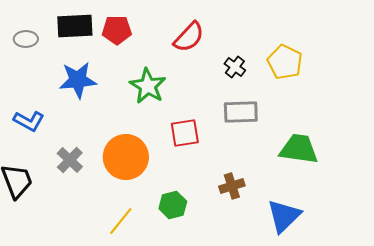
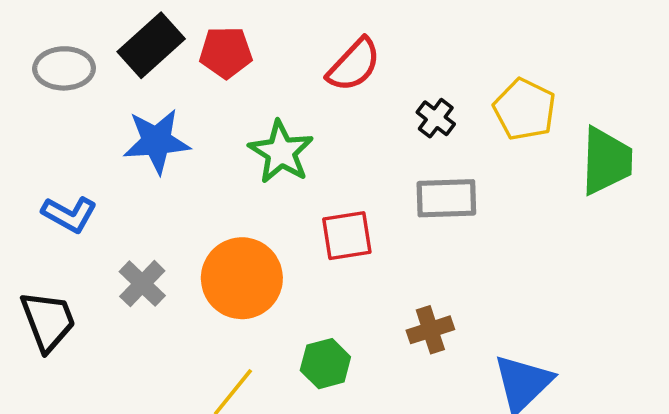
black rectangle: (75, 26) -> (151, 45), turned -39
gray ellipse: (26, 39) -> (64, 68), size x1.4
green trapezoid: (299, 149) -> (606, 161), moved, turned 84

